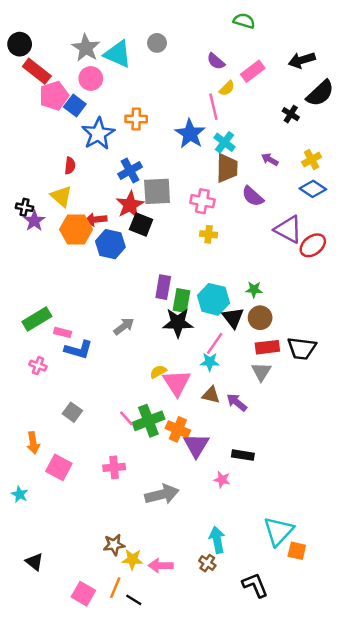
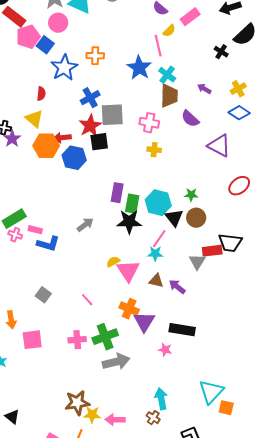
black square: (141, 224) -> (99, 142), turned -30
red ellipse: (313, 245) -> (239, 186), moved
red rectangle: (267, 347) -> (212, 251), moved
pink cross: (38, 366) -> (15, 235), moved
green cross: (148, 421) -> (105, 337), moved
black rectangle: (243, 455) -> (182, 330), size x1.4
pink square: (59, 467) -> (32, 340), turned -35
brown star: (114, 545) -> (77, 403), size x1.4

